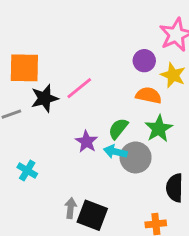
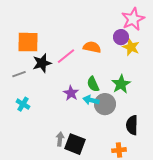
purple circle: (144, 61) -> (121, 37), moved
orange semicircle: (149, 95) -> (92, 47), moved
green semicircle: (118, 129) -> (93, 84), turned -63
cyan cross: (27, 170) -> (23, 104), moved

